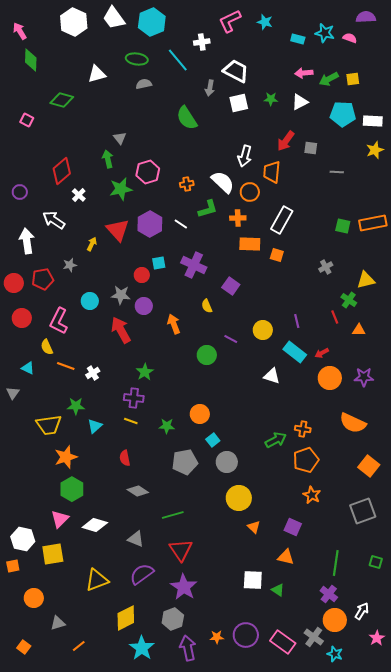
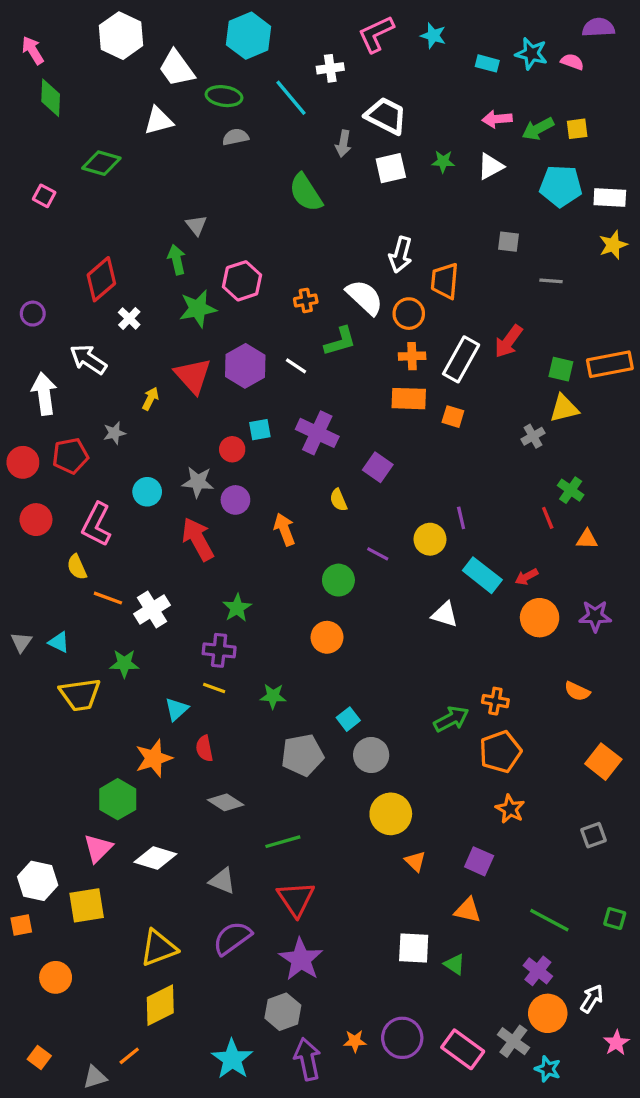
white trapezoid: (114, 18) -> (177, 68), moved
red arrow: (286, 141) -> (508, 341), moved
orange cross: (238, 218) -> (412, 356), moved
yellow triangle: (366, 280) -> (564, 408), moved
purple line: (297, 321) -> (461, 518), moved
cyan triangle: (28, 368) -> (59, 642), moved
white cross: (93, 373) -> (152, 609), size x1.5
orange circle: (200, 414) -> (327, 637), moved
orange semicircle: (353, 423) -> (577, 691), size x0.6
cyan triangle: (95, 426) -> (177, 709), moved
orange star: (66, 457) -> (154, 758), moved
gray square: (363, 511) -> (594, 835), size x0.6
green line: (336, 563) -> (549, 920), turned -70
yellow diamond: (126, 618) -> (160, 1005), moved
gray triangle: (58, 623) -> (95, 1077), moved

